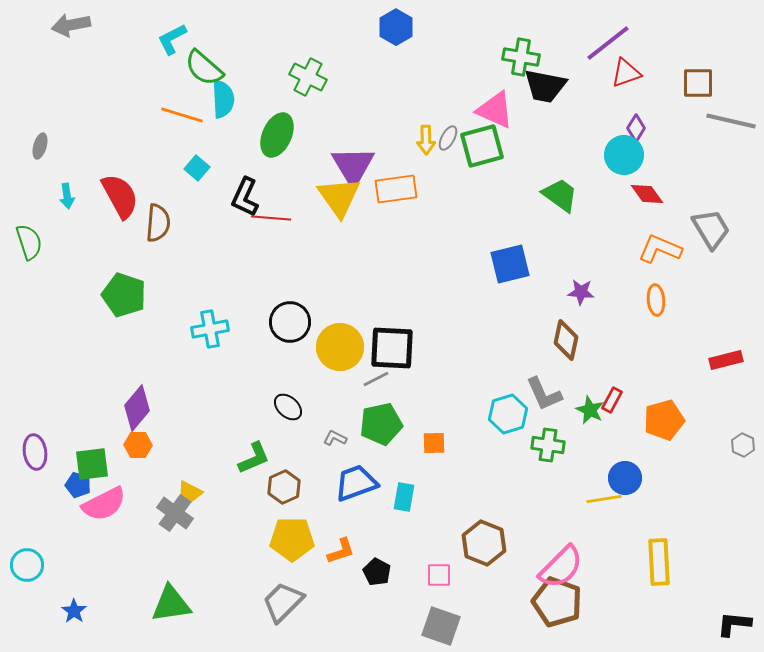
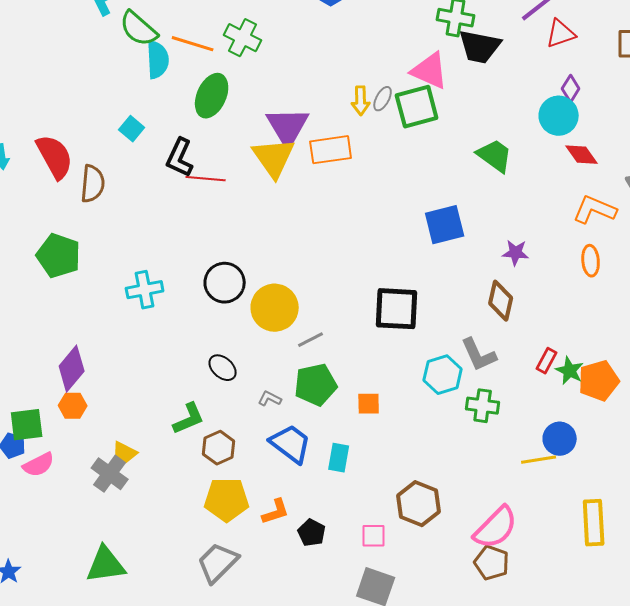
orange line: (182, 115) -> (193, 44), moved
black square: (392, 348) -> (397, 309), moved
green star: (590, 410) -> (570, 371), moved
blue trapezoid: (356, 483) -> (291, 444), turned 57
pink semicircle: (104, 504) -> (39, 465), size x0.7
brown pentagon: (557, 602) -> (492, 563), size x0.7

